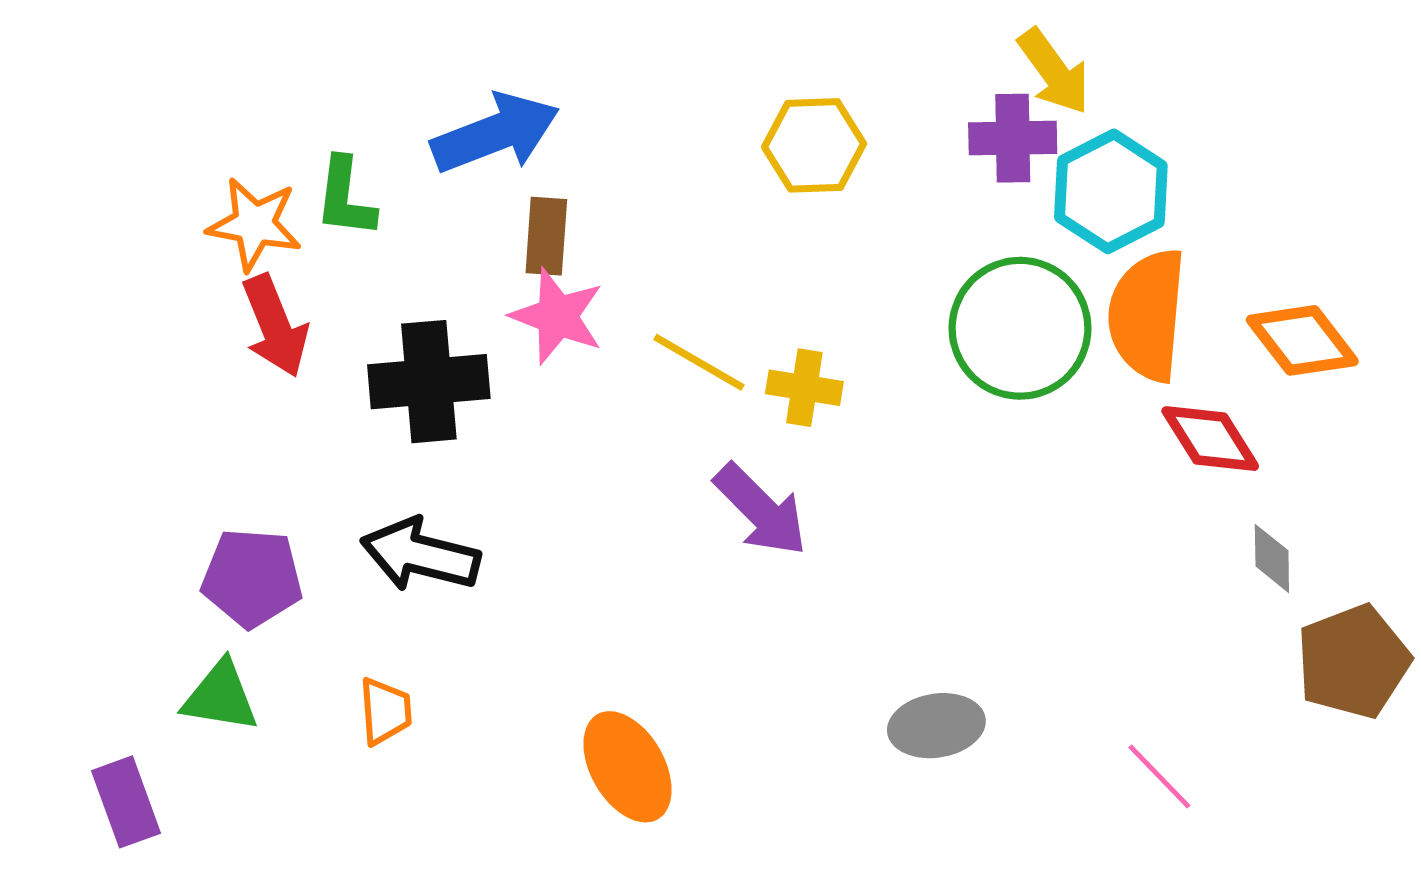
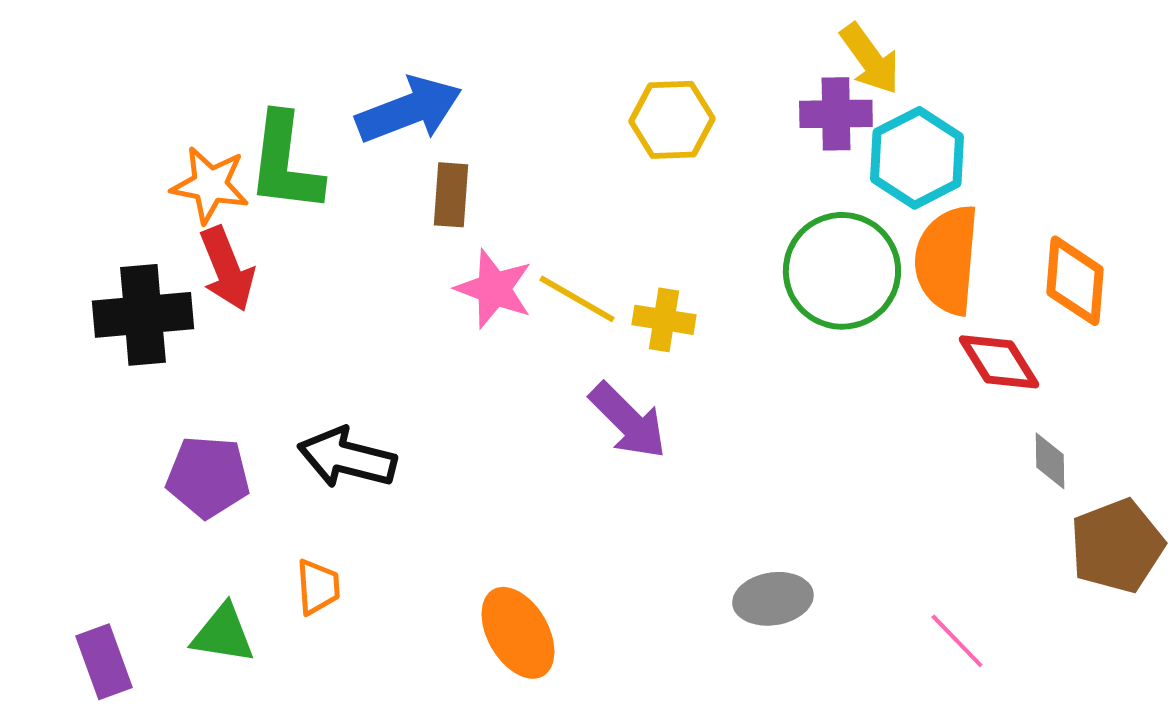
green L-shape: (345, 197) -> (285, 163), size x1.5
pink star: (557, 316) -> (494, 289), moved
orange diamond: (1302, 340) -> (1075, 281), turned 42
black cross: (429, 382) -> (143, 315), moved
green triangle: (220, 697) -> (223, 634), moved

